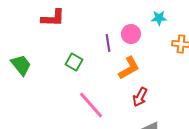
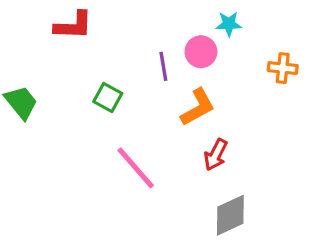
cyan star: (159, 18) -> (229, 24), moved

